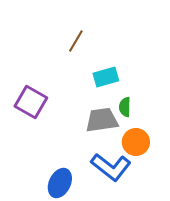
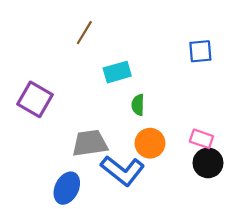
gray trapezoid: (102, 120) -> (90, 143), moved

